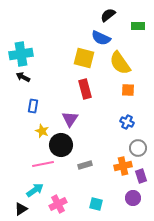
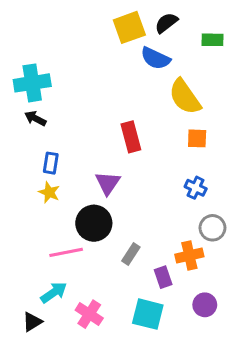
yellow square: (84, 58) -> (129, 27), moved, turned -35
yellow star: (42, 131) -> (49, 192), moved
gray rectangle: (85, 165) -> (131, 254), turned -40
purple rectangle: (141, 176) -> (163, 277), moved
pink cross: (58, 204) -> (89, 314), turned -30
cyan square: (96, 204) -> (148, 314), size x1.5

